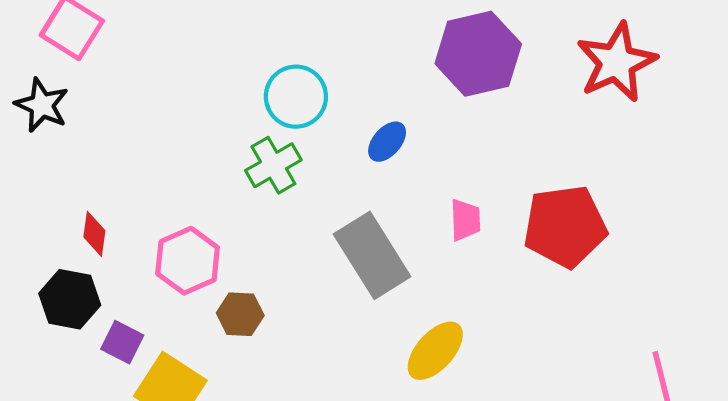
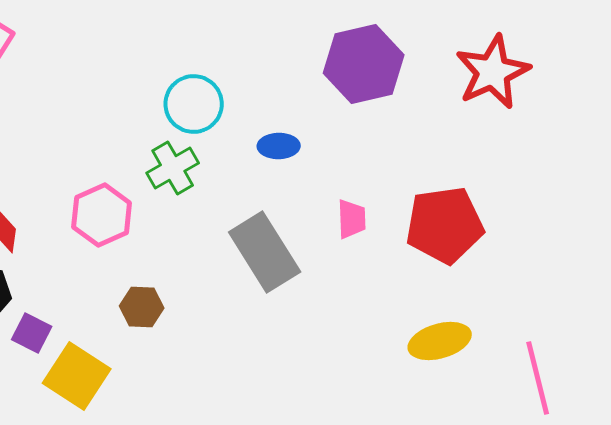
blue ellipse: (387, 142) -> (279, 146), turned 48
pink hexagon: (188, 261) -> (102, 215), moved
yellow ellipse: (435, 351) -> (440, 341), moved, turned 32

